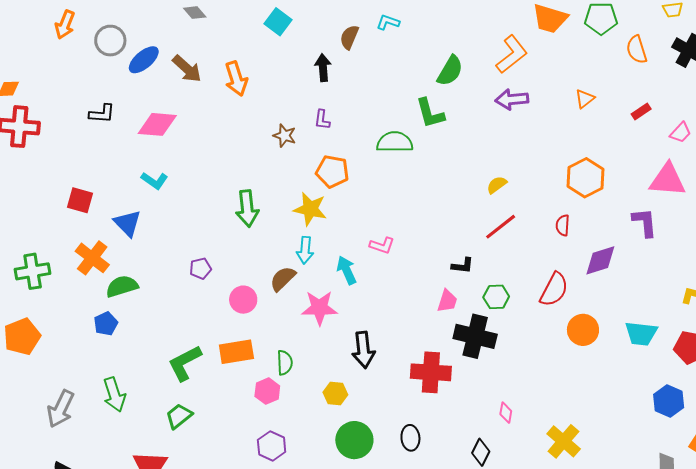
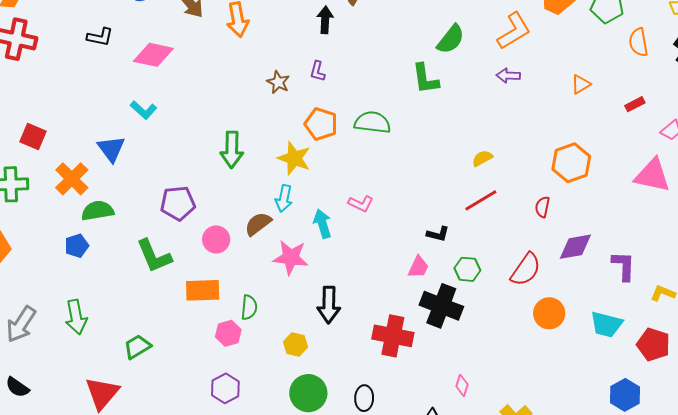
purple arrow: (512, 99) -> (508, 76), size x0.7
green semicircle: (395, 142) -> (372, 122), moved
red square: (80, 200) -> (33, 136), moved
purple L-shape: (645, 222) -> (624, 266), moved
purple pentagon: (201, 269) -> (178, 203), size x1.6
green L-shape: (185, 363) -> (154, 256), moved, turned -93

